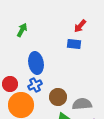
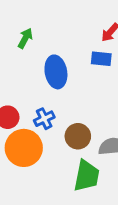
blue ellipse: (36, 63) -> (56, 72), moved

